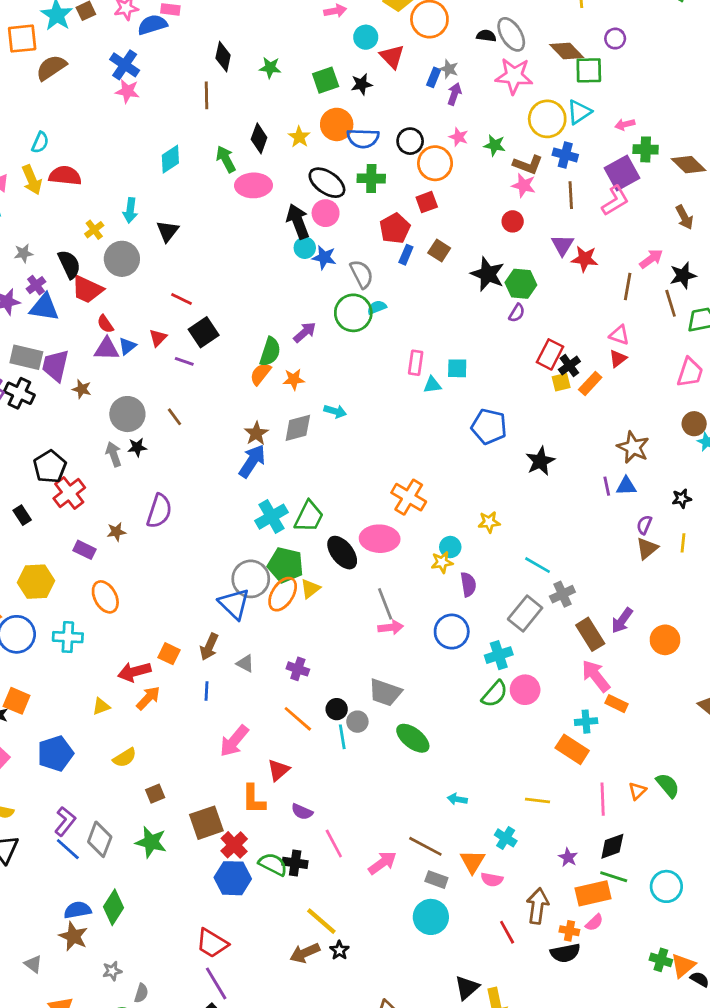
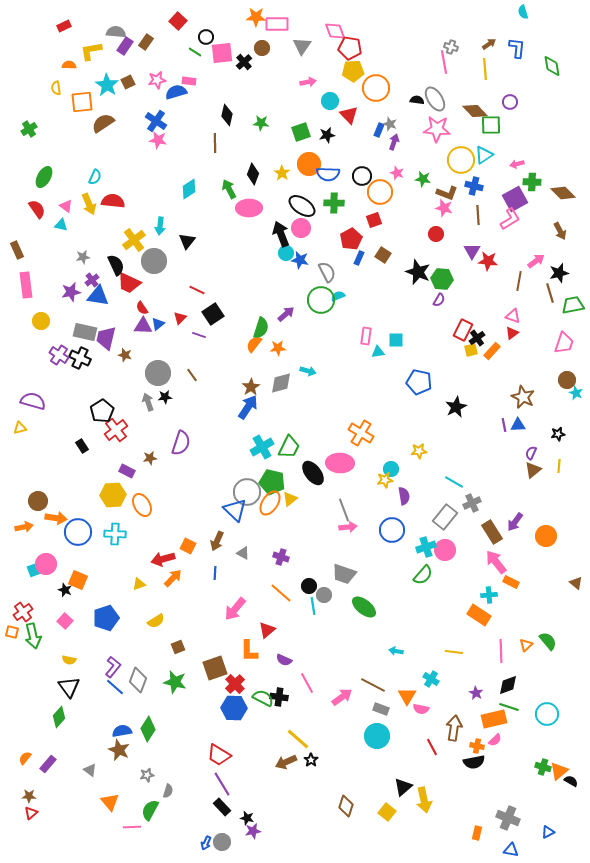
yellow cross: (94, 230) -> (134, 240), size x1.6
yellow hexagon: (36, 582) -> (113, 495), moved
pink circle: (525, 690) -> (445, 550), moved

